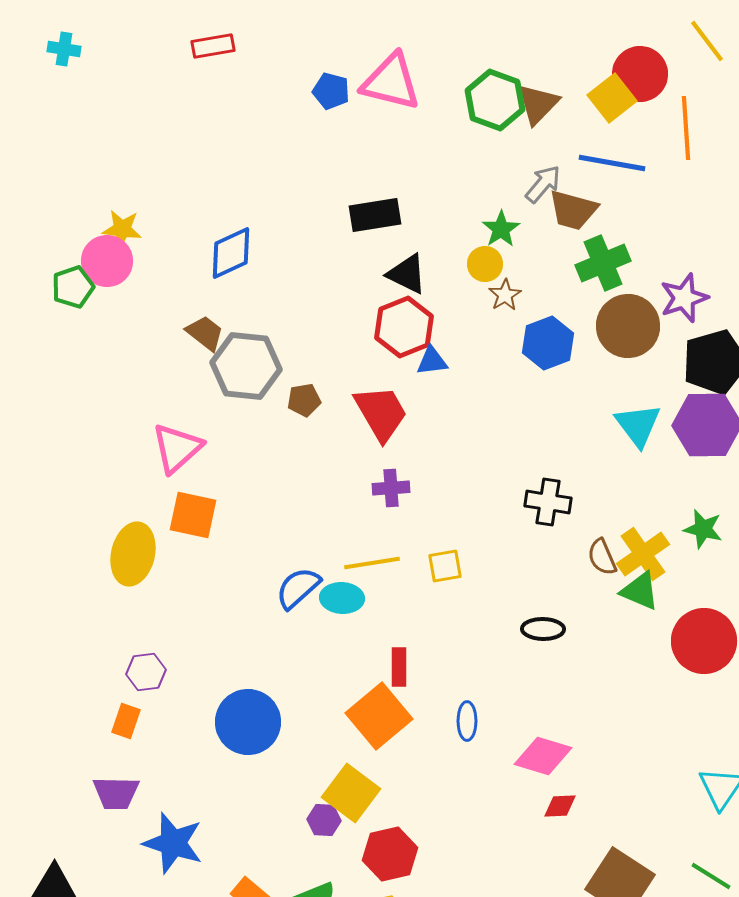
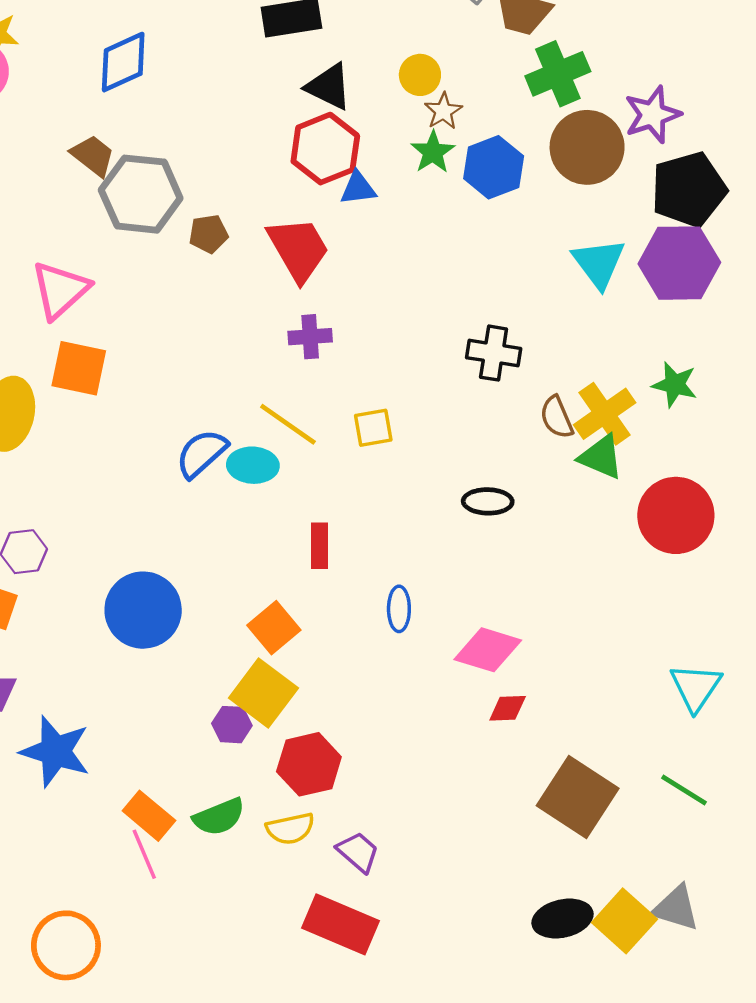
green star: (501, 229) -> (433, 152), moved
yellow line: (372, 563) -> (288, 424), turned 44
orange square: (379, 716) -> (274, 628), moved, size x0.7

